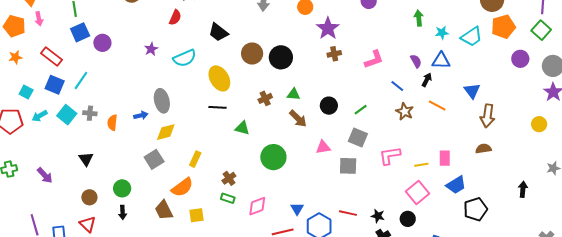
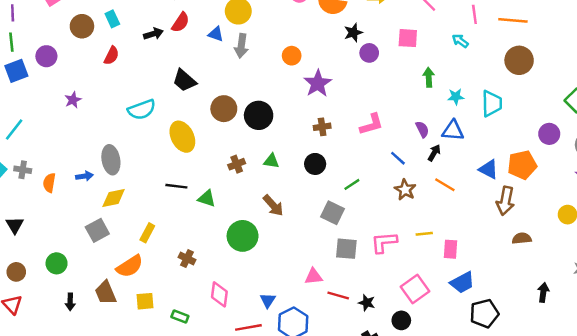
red semicircle: (175, 17) -> (111, 56), moved
orange pentagon: (503, 27) -> (522, 165), moved
cyan trapezoid: (472, 37) -> (492, 104), turned -60
purple circle: (102, 43) -> (46, 56), moved
purple star: (151, 49) -> (73, 100), moved
brown cross: (334, 54) -> (322, 127), moved
blue triangle: (472, 91) -> (489, 169), turned -30
black circle: (329, 106) -> (315, 164), moved
black line: (218, 107) -> (176, 186), moved
brown arrow: (298, 119) -> (273, 205), moved
gray square: (358, 138) -> (332, 213), moved
pink triangle: (323, 147) -> (314, 277), moved
brown semicircle: (483, 149) -> (522, 238), moved
yellow line: (421, 165) -> (424, 234), moved
gray square: (348, 166) -> (346, 249), moved
brown cross: (229, 178) -> (187, 259), turned -32
green rectangle: (228, 198) -> (180, 317), moved
pink diamond: (257, 206) -> (219, 294), turned -65
black arrow: (123, 212) -> (70, 302), moved
red line: (348, 213) -> (338, 295), moved
black star: (378, 216) -> (367, 303), moved

